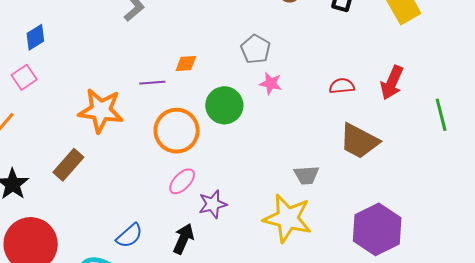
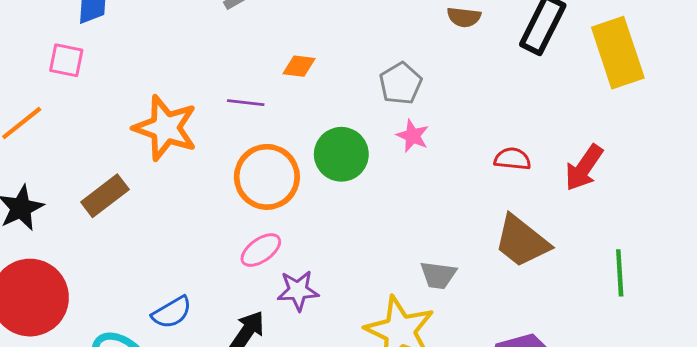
orange diamond: (186, 64) -> (299, 66), moved
pink square: (24, 77) -> (66, 60), turned 35
green line: (441, 115) -> (620, 273), moved

